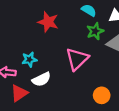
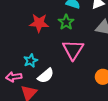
green star: (95, 31) -> (66, 22), moved

